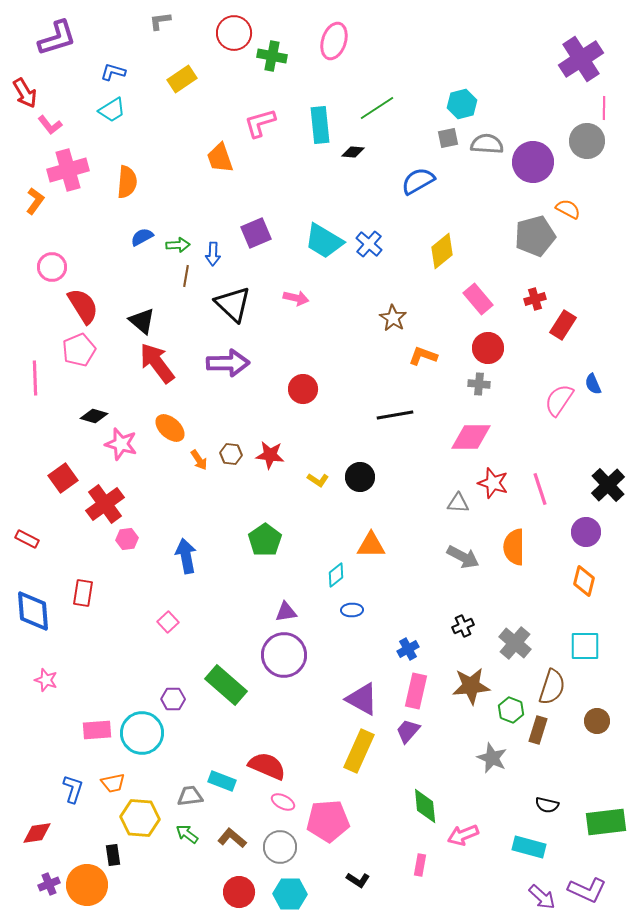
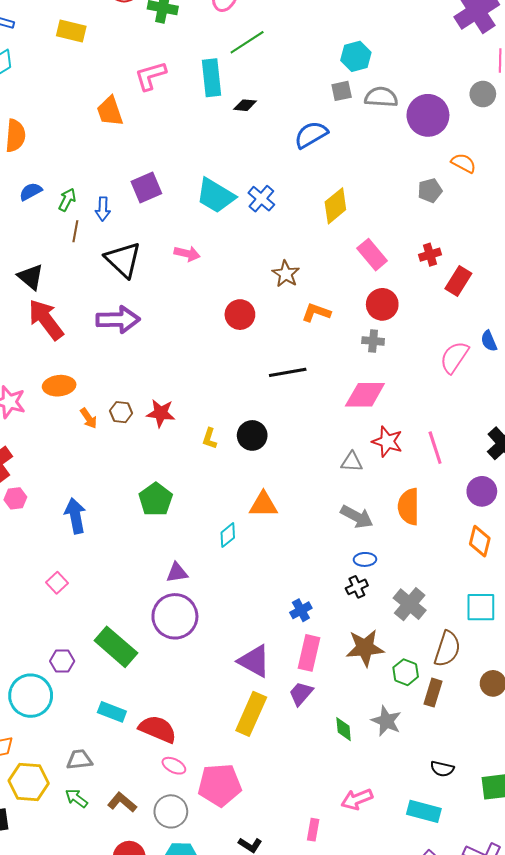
yellow rectangle: (182, 79) -> (71, 31), turned 48
green line: (377, 108) -> (247, 42), moved
gray circle: (587, 141) -> (483, 94), size x0.7
gray pentagon: (535, 236) -> (430, 191), size x0.6
green arrow: (178, 245) -> (67, 200), turned -60
red circle: (303, 389) -> (240, 315), moved
orange ellipse: (170, 428) -> (59, 386), turned -48
yellow L-shape: (318, 480) -> (209, 439), turned 75
blue ellipse: (352, 610) -> (365, 559), moved
cyan rectangle: (222, 781) -> (112, 712), moved
green diamond: (425, 806) -> (344, 729), moved, size x0.7

